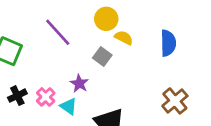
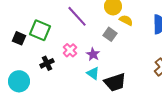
pink cross: (46, 97) -> (70, 50), moved
cyan triangle: (69, 106) -> (93, 73), moved

